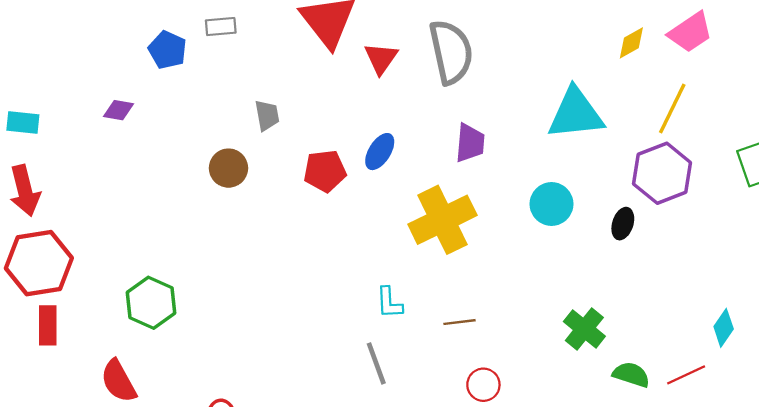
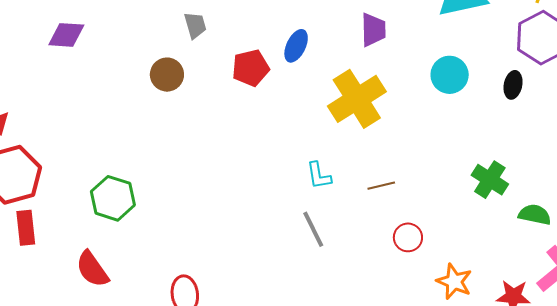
purple diamond: (118, 110) -> (66, 35), size x1.4

